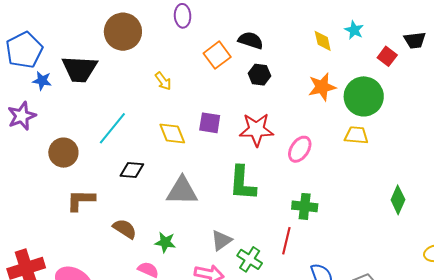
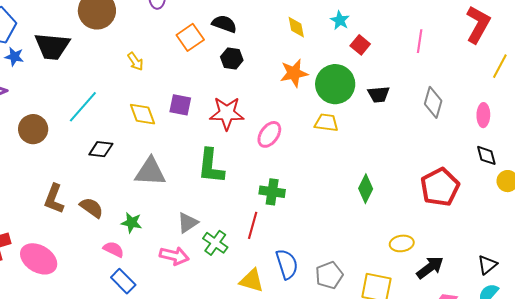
cyan star: (354, 30) -> (340, 20), moved
black trapezoid: (415, 40) -> (379, 94), moved
brown L-shape: (81, 200) -> (54, 199), moved, turned -72

